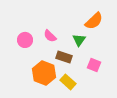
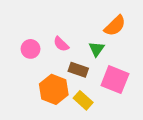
pink square: (94, 65) -> (115, 80), size x1.6

